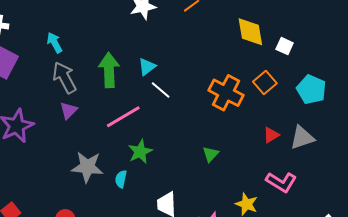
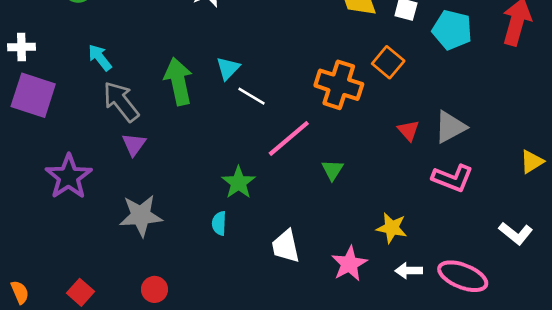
cyan pentagon: (311, 90) -> (452, 30), moved
pink line: (123, 117) -> (289, 138), moved
red triangle: (271, 135) -> (408, 131), turned -30
gray star: (87, 167) -> (141, 216), moved
pink L-shape: (281, 182) -> (453, 178), moved

